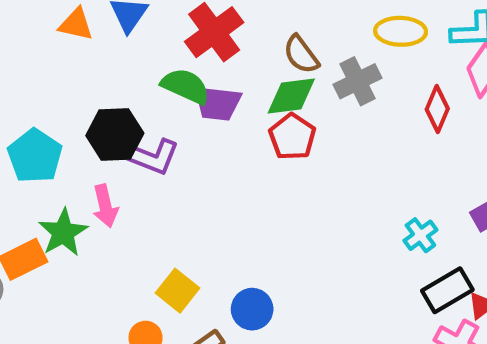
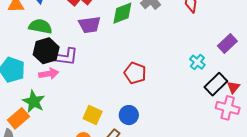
green semicircle: (186, 86) -> (40, 26), moved
red pentagon: (292, 137) -> (135, 73), moved
pink arrow: (105, 206) -> (49, 74), moved, turned -72

